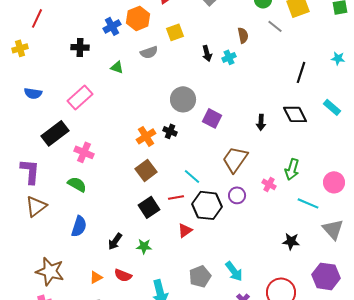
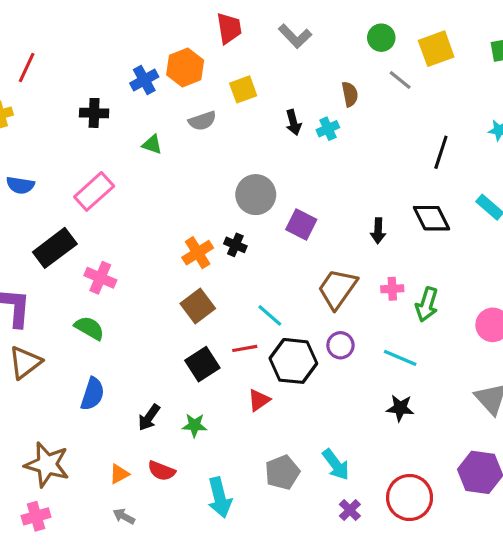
pink cross: (269, 184) -> (392, 289), moved, turned -32
cyan line: (308, 203) -> (400, 358), moved
black star: (291, 241) -> (400, 408), moved

